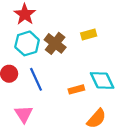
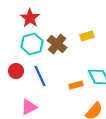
pink triangle: (24, 114) -> (29, 107), turned 36

